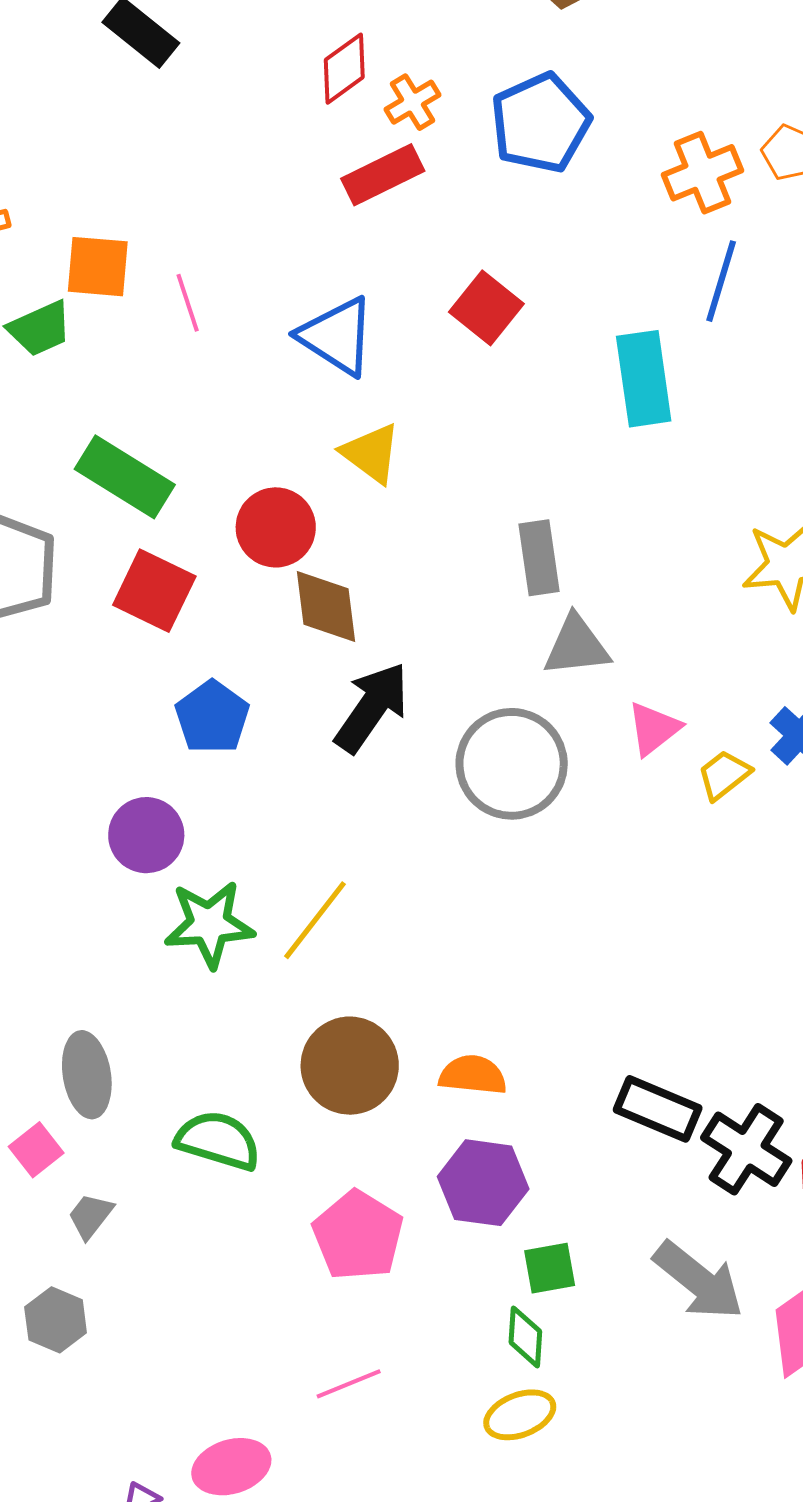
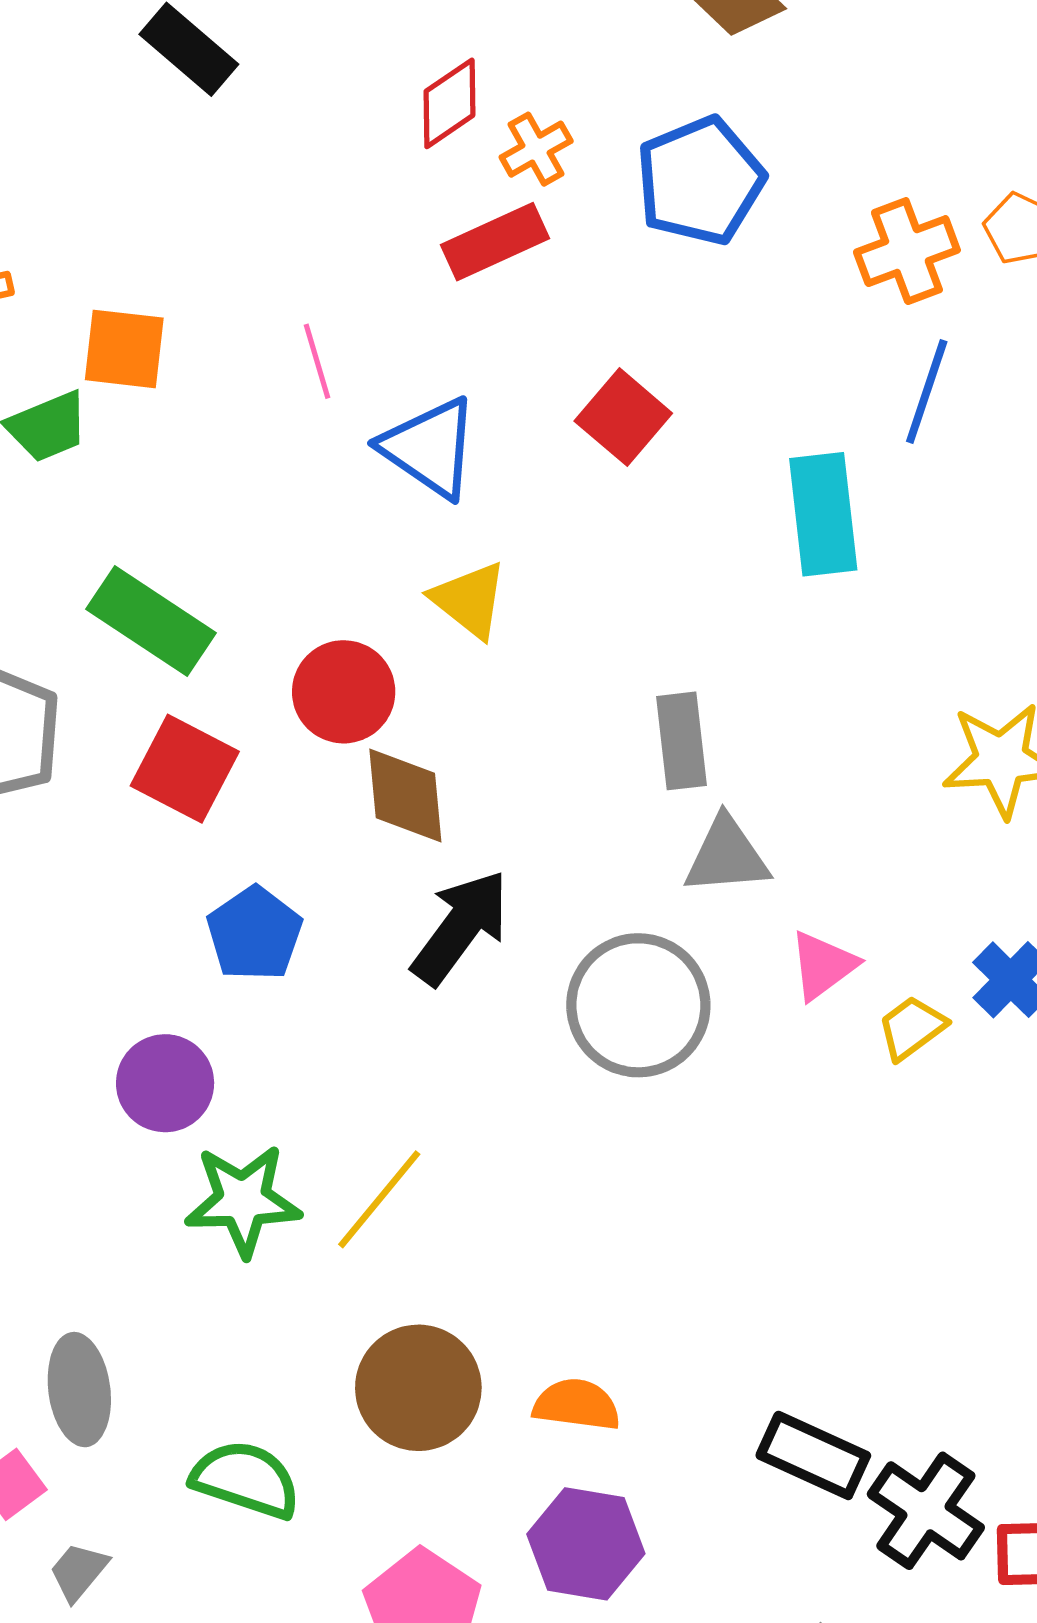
pink line: (188, 303) -> (317, 361), moved

